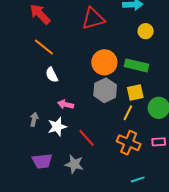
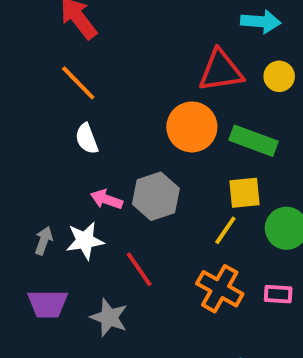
red triangle: (93, 19) -> (221, 71), moved
gray hexagon: (105, 90) -> (156, 196), moved
gray arrow: (34, 119) -> (44, 241), moved

